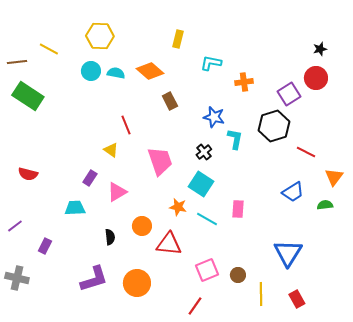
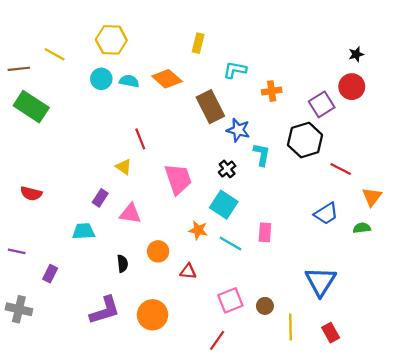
brown rectangle: (170, 101) -> (210, 107), moved, size x1.6
pink triangle: (117, 192) -> (130, 214), turned 40
purple line: (15, 226) -> (17, 251), turned 49
red triangle: (169, 244) -> (188, 271), size x0.6

